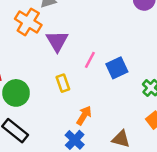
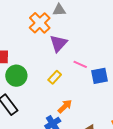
pink line: (90, 60) -> (80, 64), turned 72
yellow rectangle: (63, 83) -> (55, 77), turned 48

